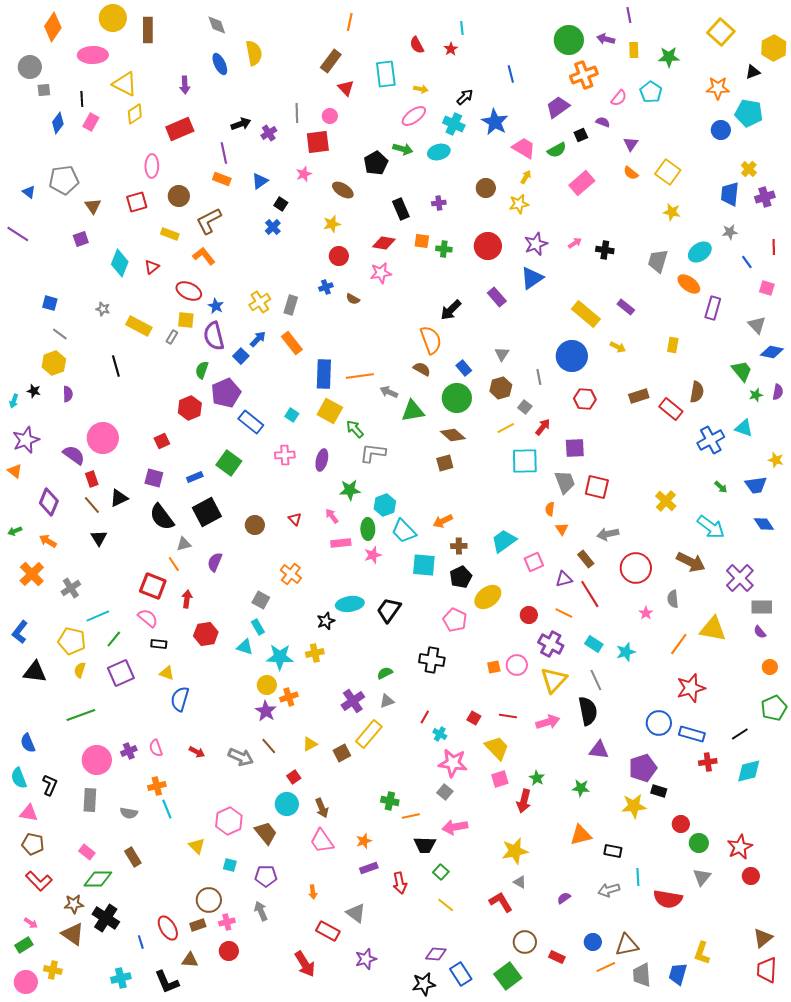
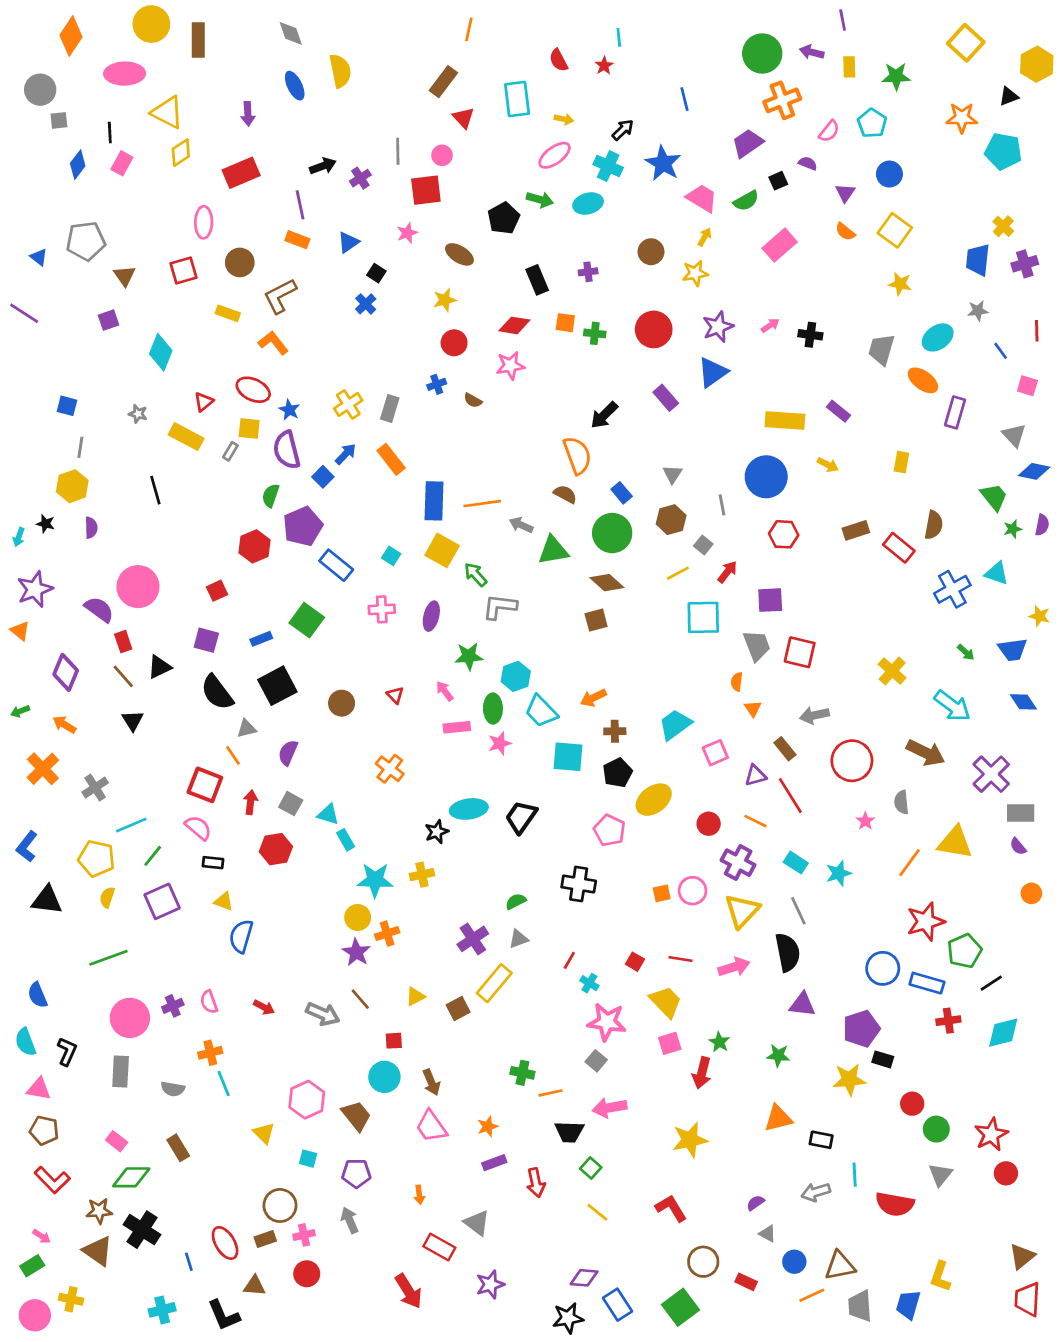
blue circle: (721, 130) -> (889, 174), moved
red triangle: (152, 267) -> (204, 402), moved
yellow rectangle: (586, 314) -> (785, 421), turned -36
gray line: (60, 334) -> (80, 447), turned 63
gray square: (261, 600) -> (291, 804), moved
cyan triangle: (245, 647) -> (328, 814), moved
green pentagon: (774, 708) -> (964, 951), moved
red square: (294, 777) -> (394, 1041), turned 32
gray triangle: (520, 882) -> (768, 1234), moved

